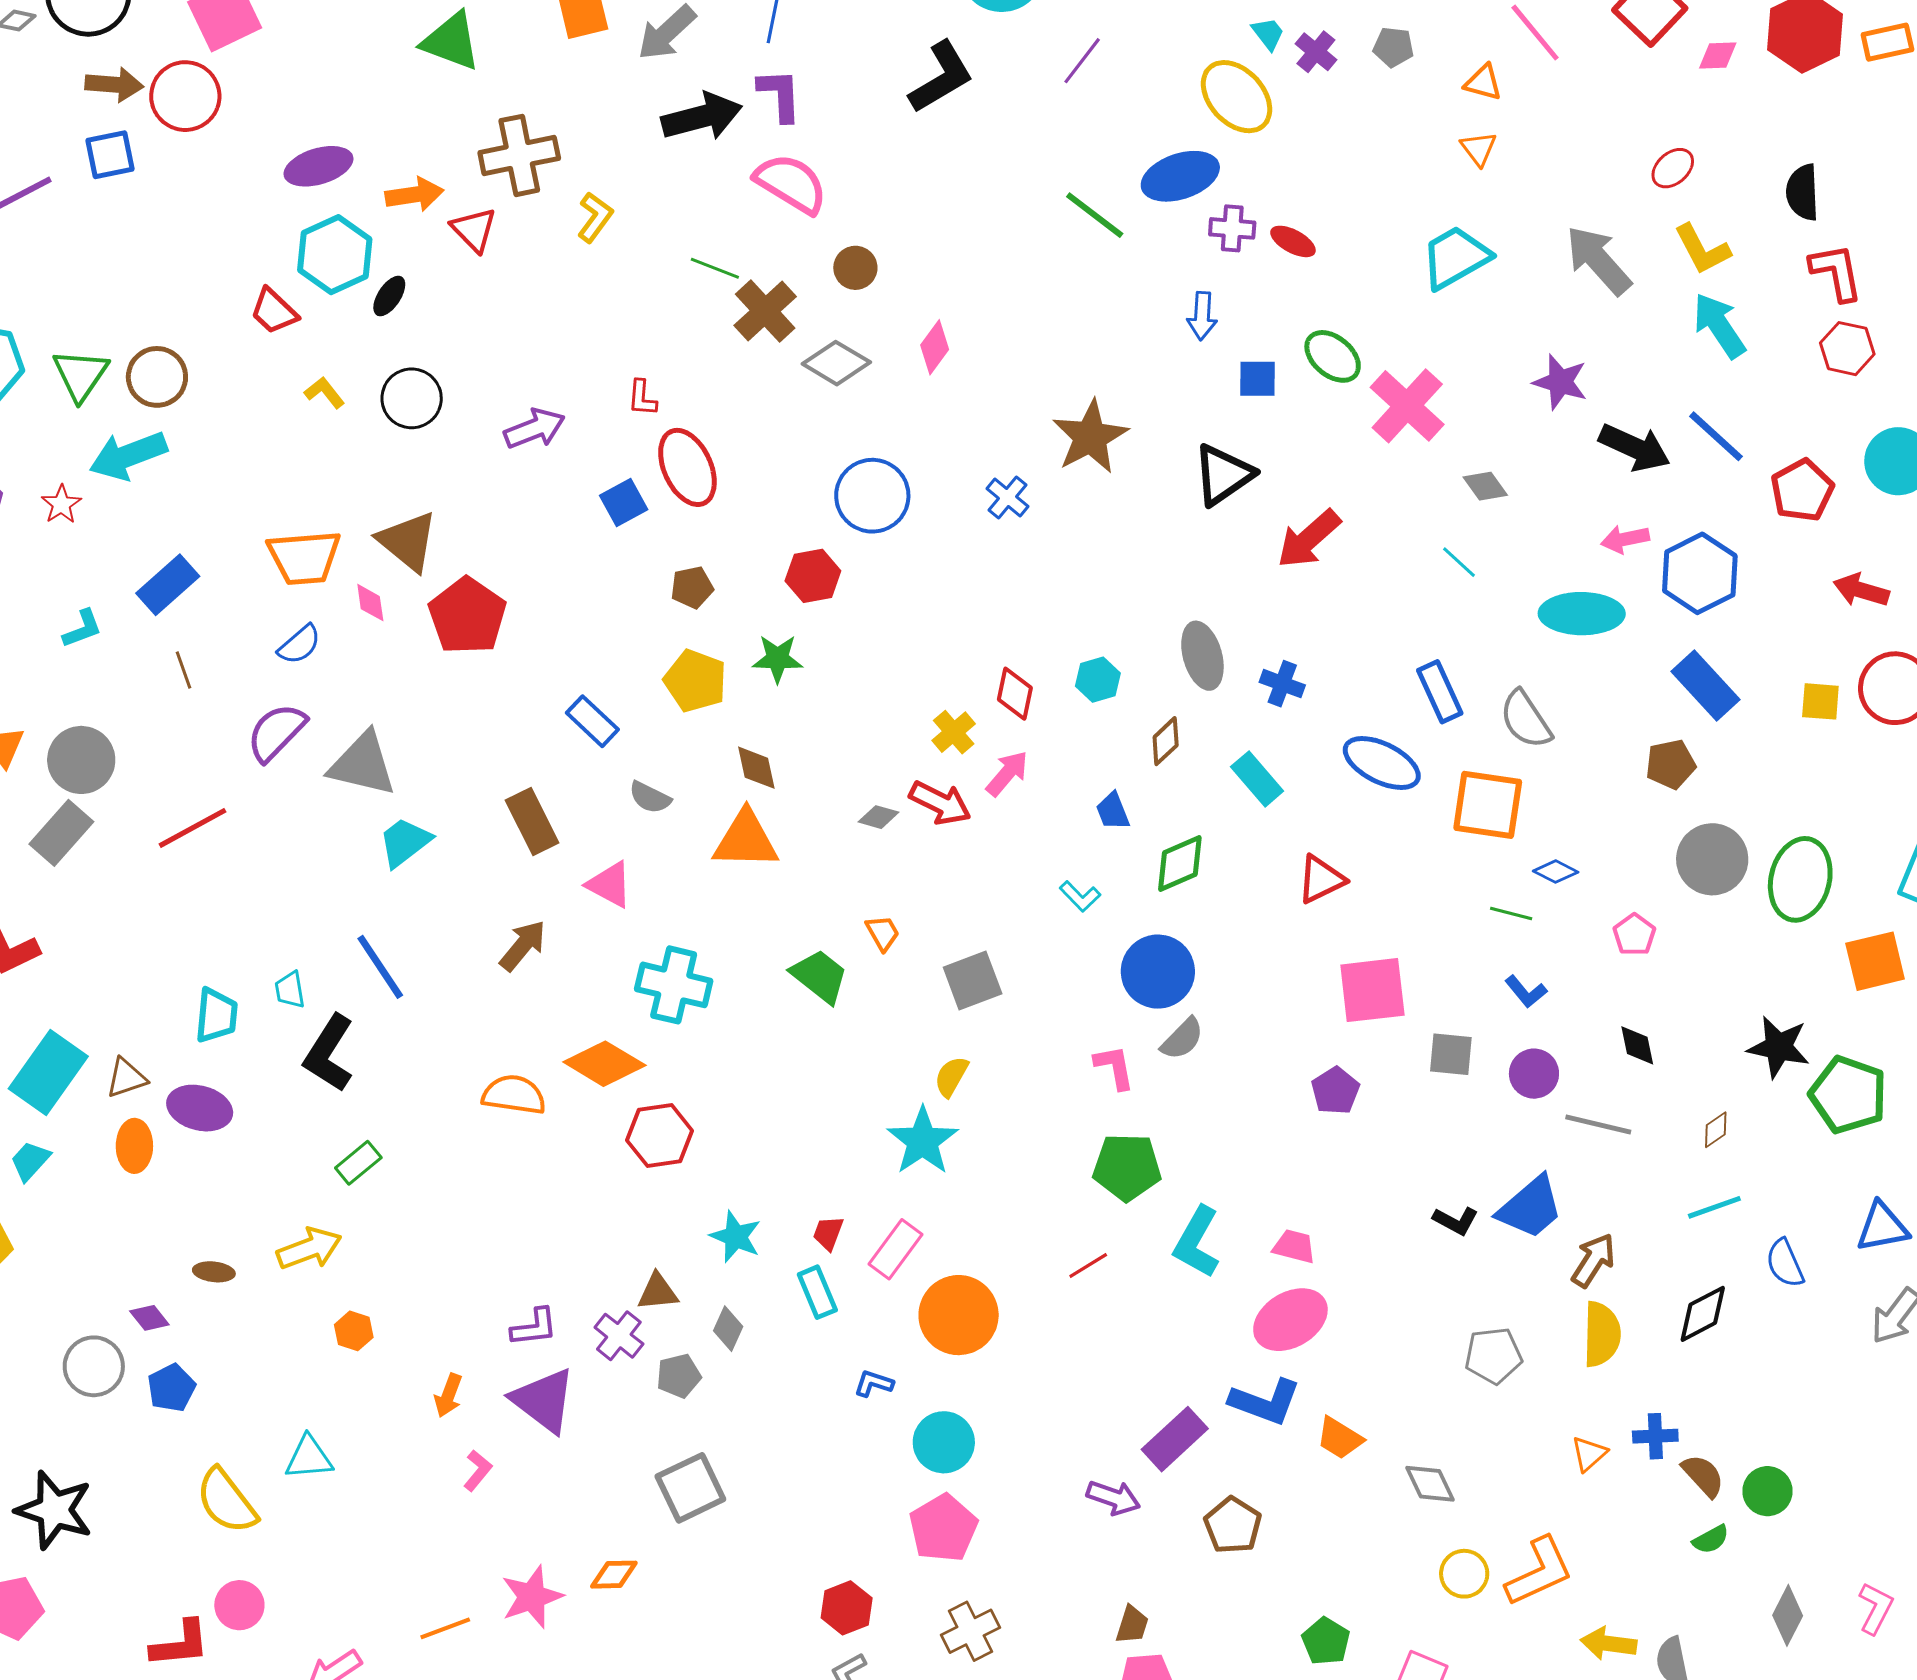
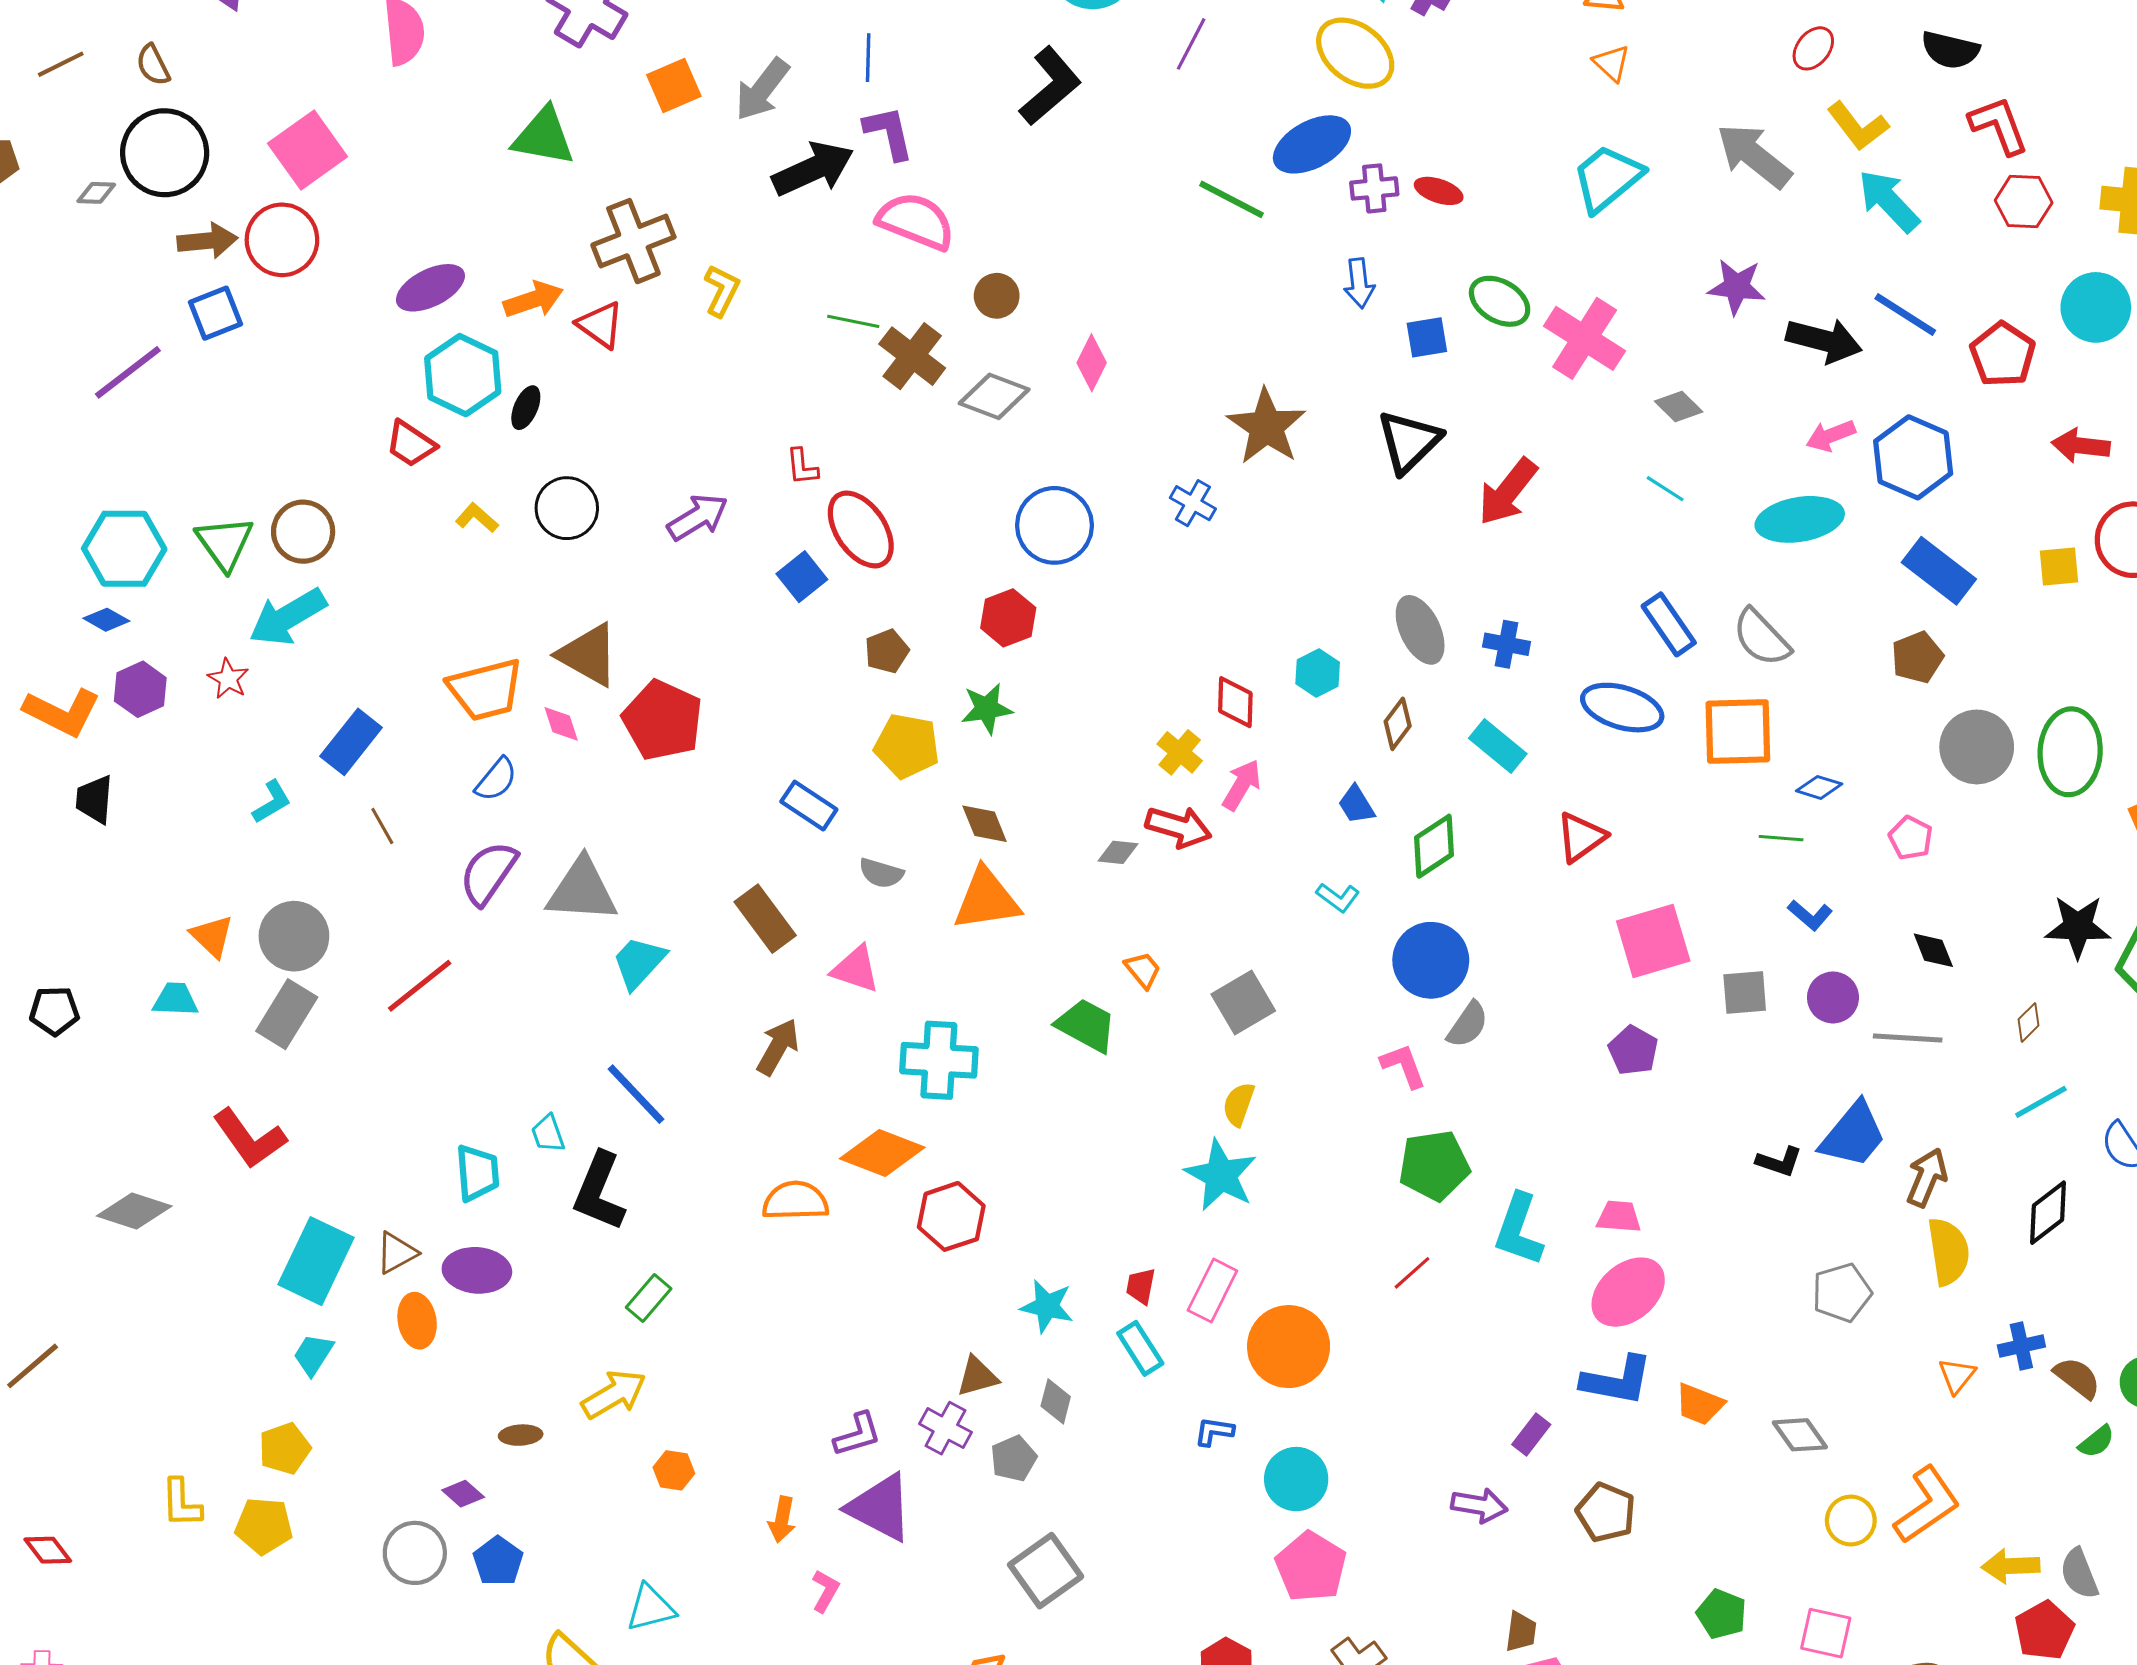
black semicircle: (1803, 192) -> (1950, 50), turned -64
purple rectangle: (1175, 1439) -> (1531, 1435), size x0.6

